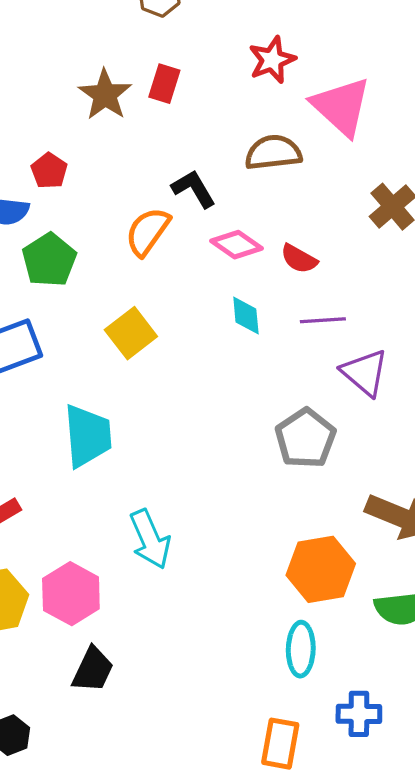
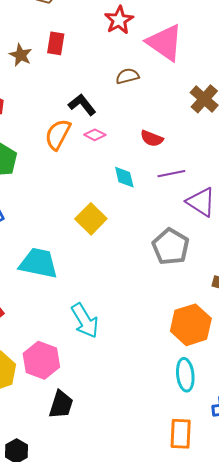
brown star: (105, 95) -> (21, 55), size x0.7
brown semicircle: (273, 153) -> (127, 76), size x0.7
pink diamond: (237, 245) -> (95, 135), moved, size x0.7
yellow square: (131, 333) -> (91, 219), moved
cyan trapezoid: (88, 436) -> (38, 263), turned -66

